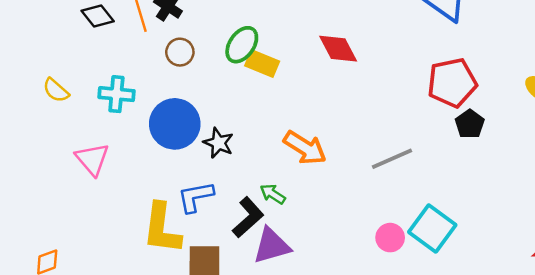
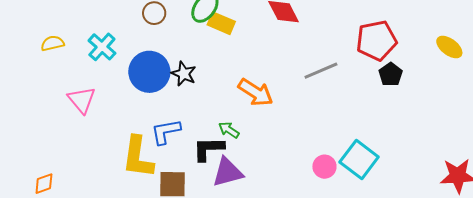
yellow semicircle: (56, 90) -> (52, 43), turned 125
cyan cross: (116, 94) -> (102, 47), turned 36
black star: (218, 143) -> (184, 74), moved
gray line: (392, 159) -> (321, 71), moved
black L-shape: (248, 217) -> (208, 149), turned -140

